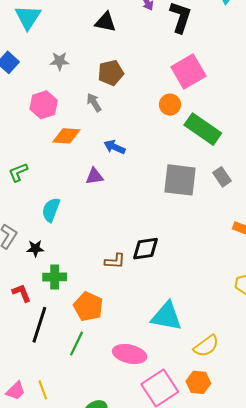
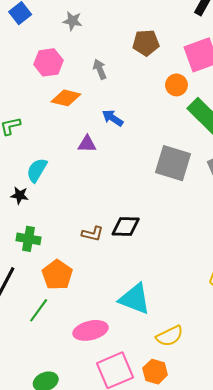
brown pentagon: (111, 73) -> (146, 43), moved
black star: (35, 248) -> (20, 195), moved
pink ellipse: (130, 354) -> (91, 330), turned -36

